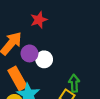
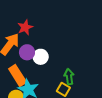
red star: (39, 20) -> (25, 27), moved

